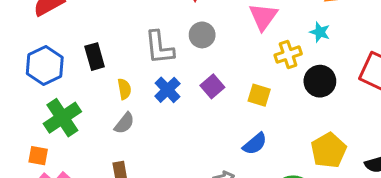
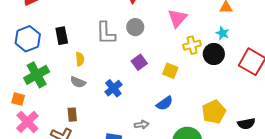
cyan star: (320, 32) -> (223, 33), moved
black circle: (320, 81) -> (214, 54), moved
blue cross: (167, 90) -> (113, 88), moved
gray semicircle: (124, 123) -> (78, 82), turned 70

